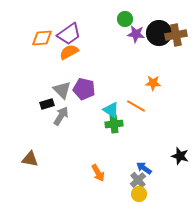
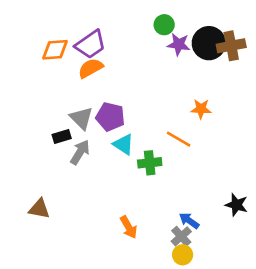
cyan triangle: (111, 110) -> (123, 144), moved

